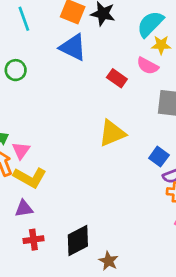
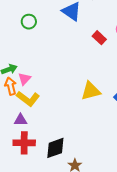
yellow triangle: (112, 133) -> (91, 91), moved
red cross: (33, 240) -> (24, 143), size x1.5

